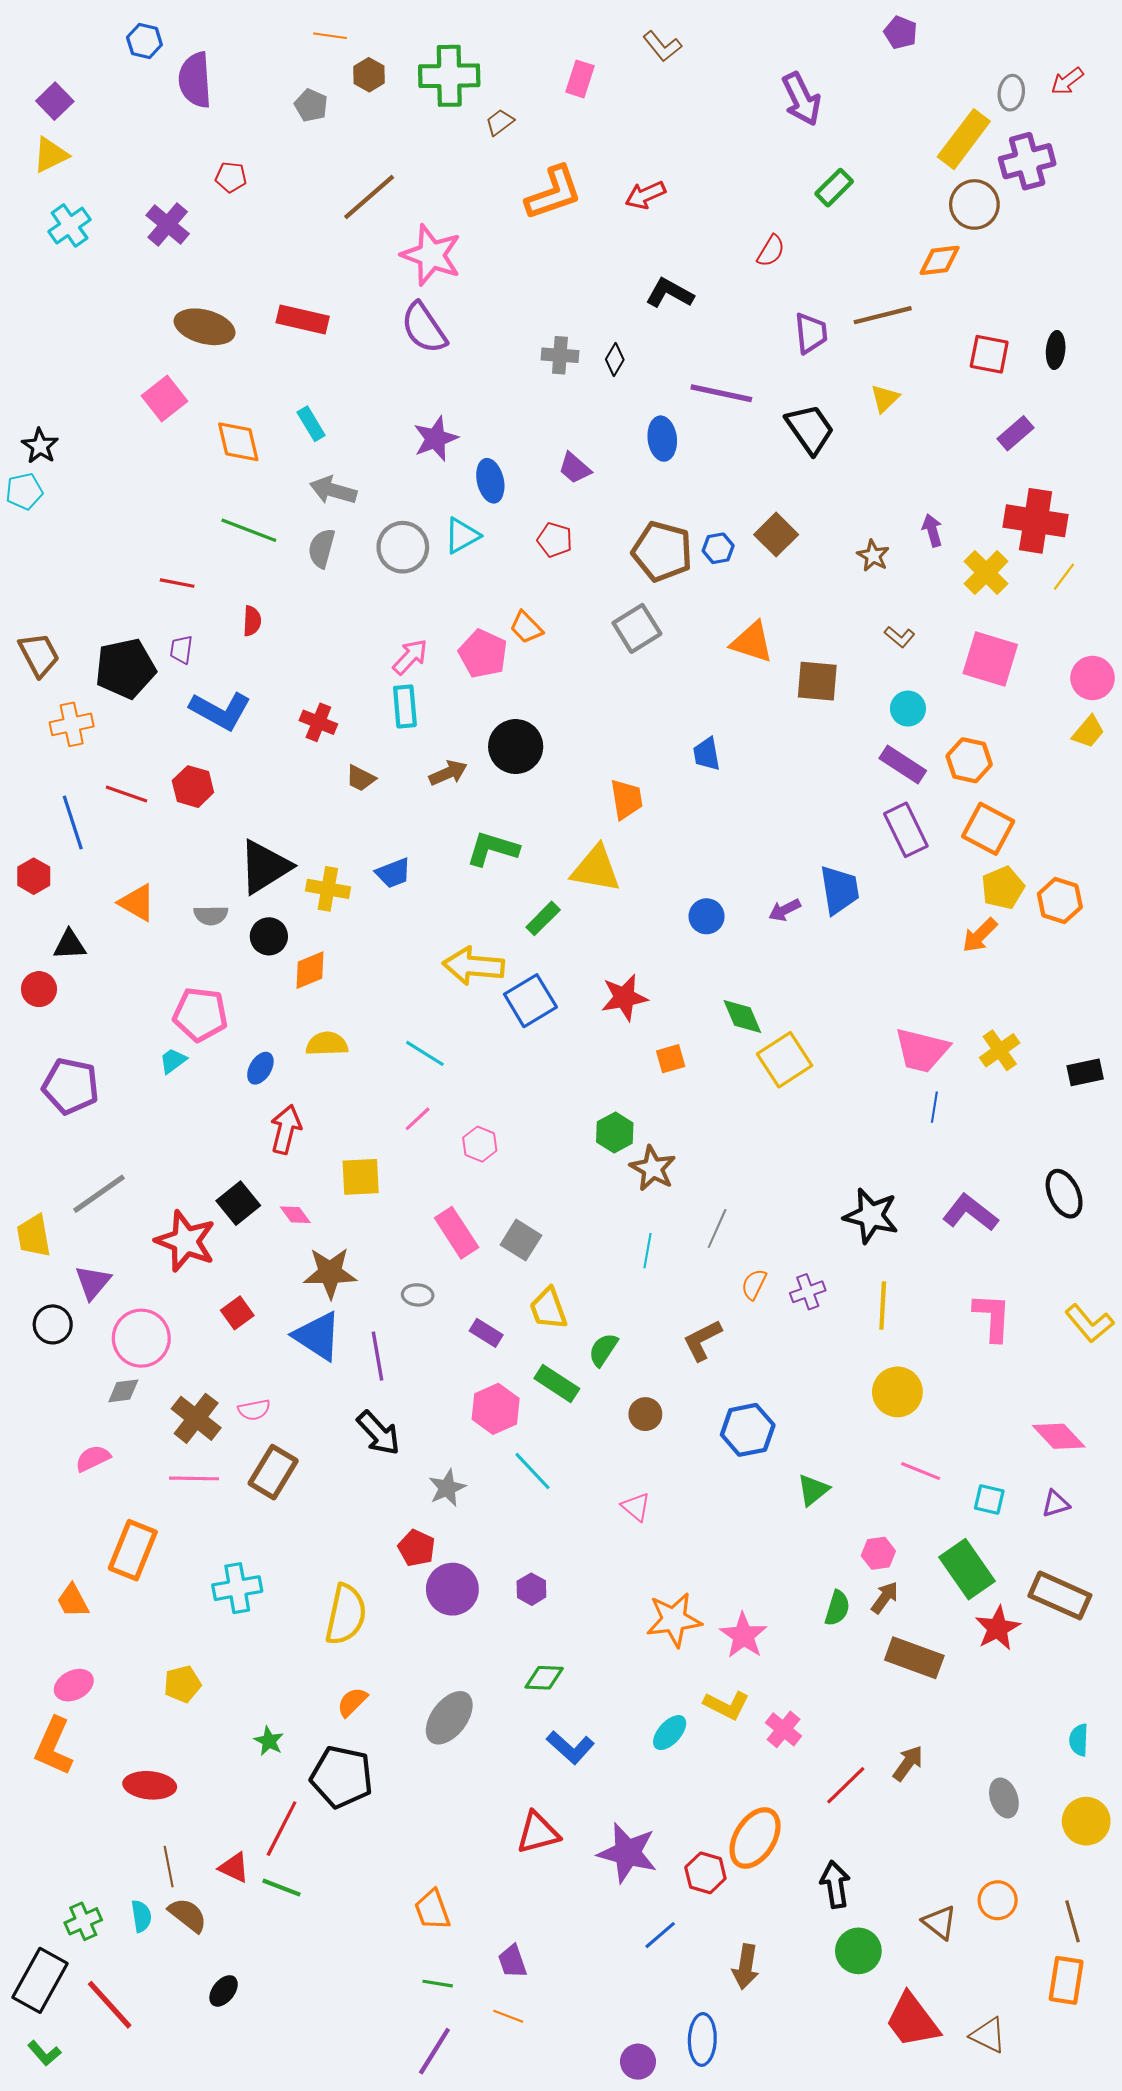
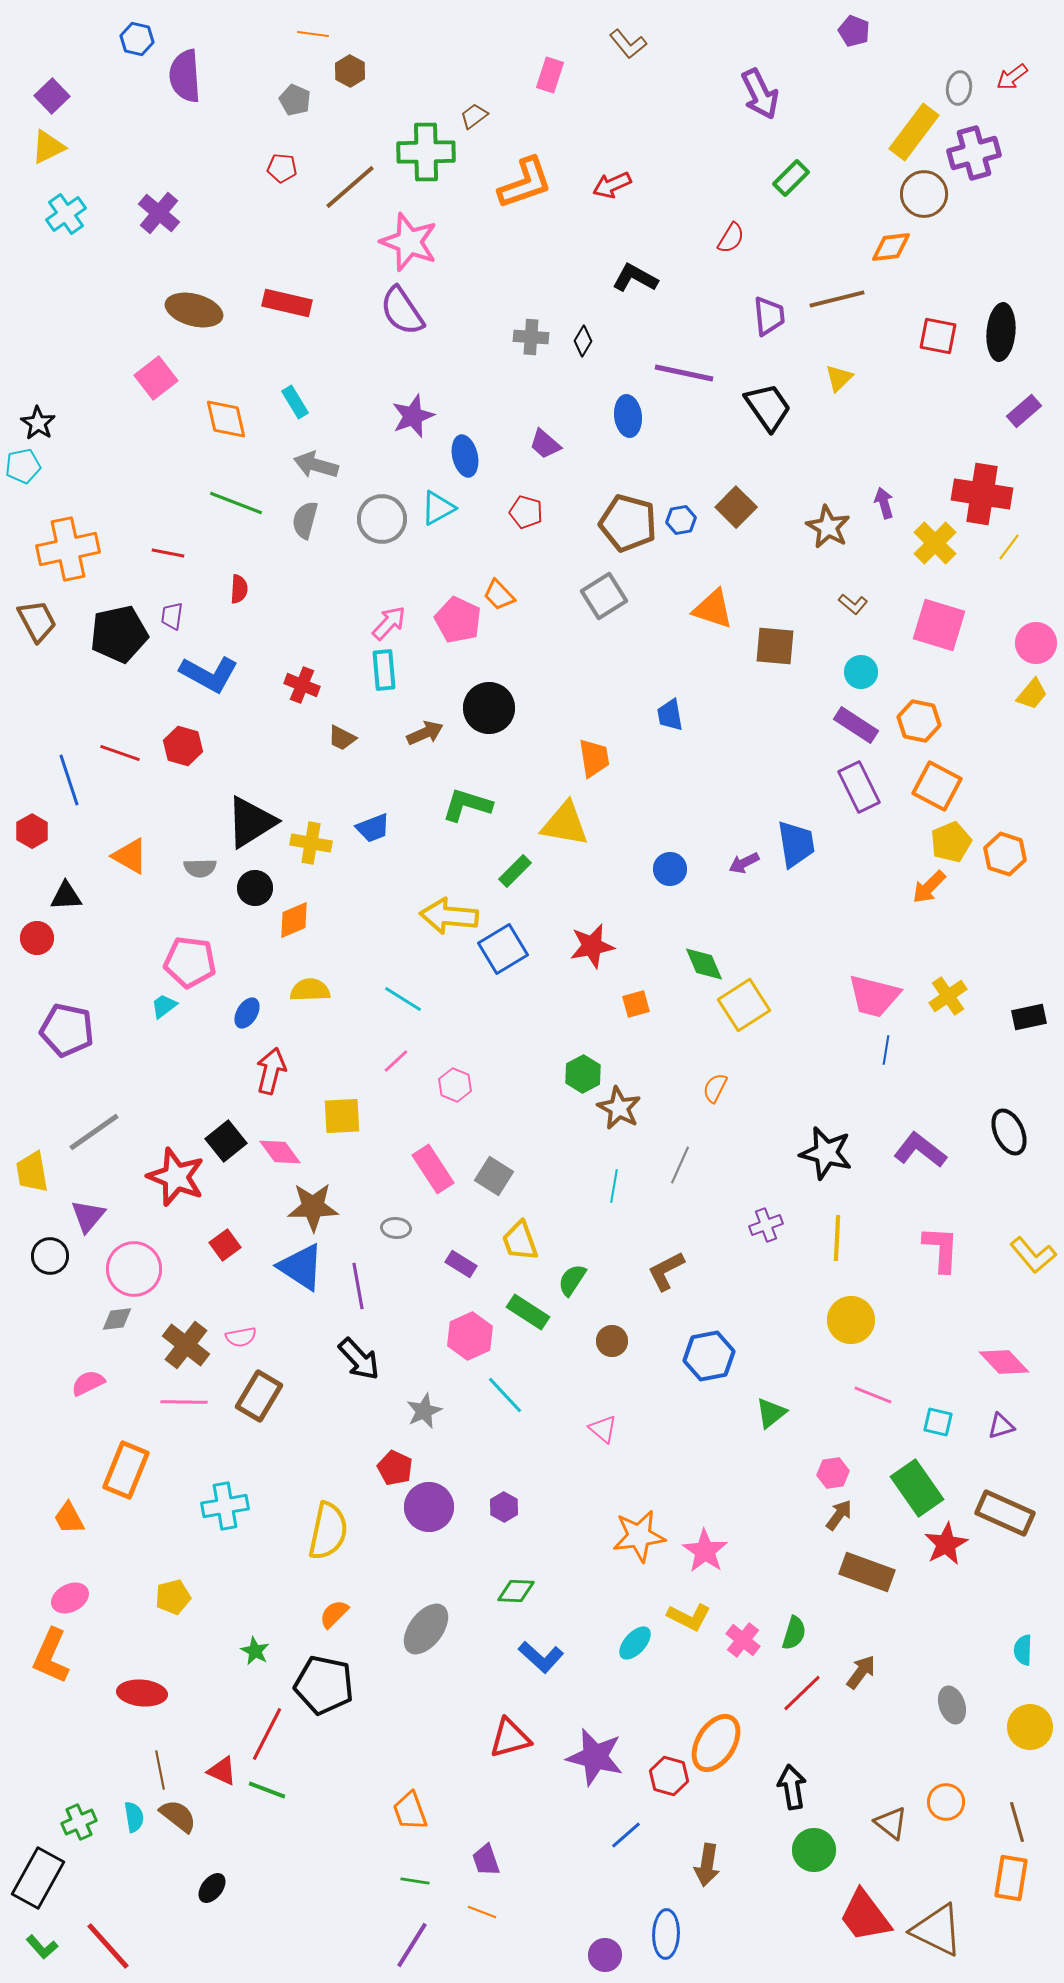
green cross: (449, 76) -> (426, 152), moved
red pentagon: (231, 177) -> (282, 168), moved
black ellipse: (1056, 350) -> (1001, 332), size x1.6
purple rectangle: (1016, 433) -> (1024, 411), moved
brown star: (873, 556) -> (828, 527), size x1.4
orange cross: (72, 724) -> (68, 549), moved, size x1.5
pink diamond: (295, 1215) -> (280, 1152), size x1.4
orange semicircle: (754, 1284) -> (715, 1088), moved
green semicircle: (837, 1608) -> (794, 1633), moved
red line: (110, 2005) -> (108, 1946), moved
brown triangle: (988, 2035) -> (937, 1930), size x1.5

